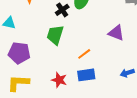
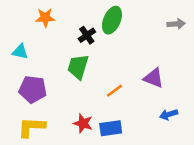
purple triangle: (116, 33) -> (154, 78), moved
blue rectangle: (86, 75) -> (111, 128), moved

